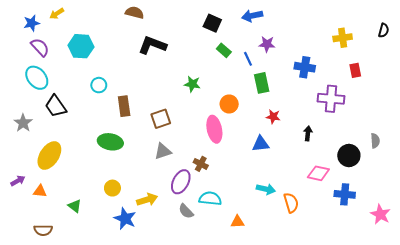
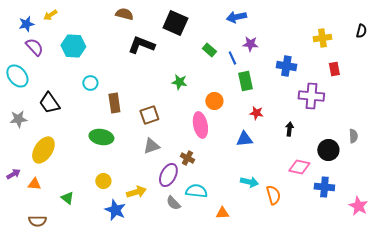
black square: (212, 23) -> (175, 23), moved, size x1.4
cyan ellipse: (37, 78) -> (17, 76), moved
gray star: (23, 123) -> (18, 119), turned 30

